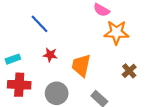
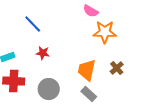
orange trapezoid: (81, 66) -> (87, 70), moved

